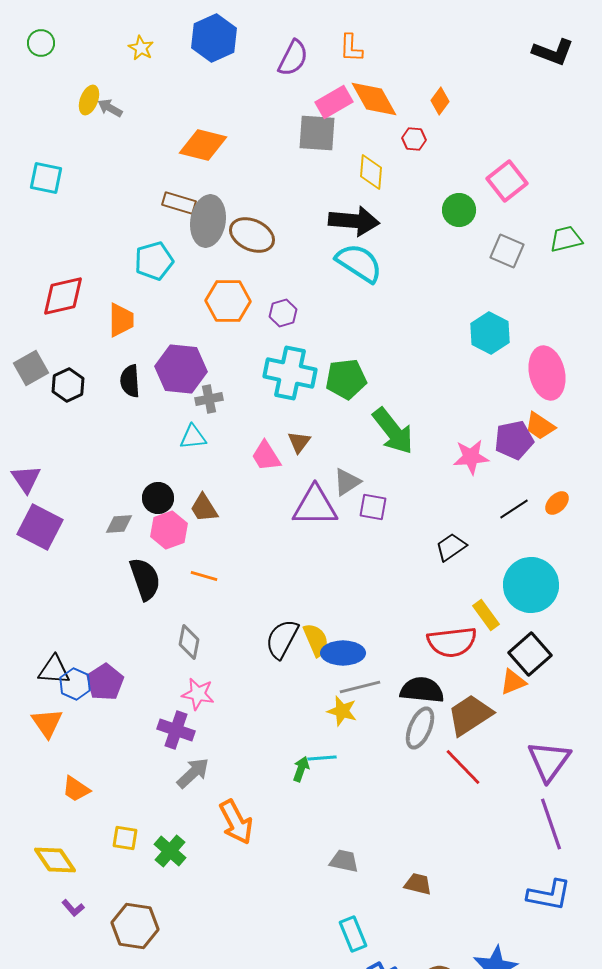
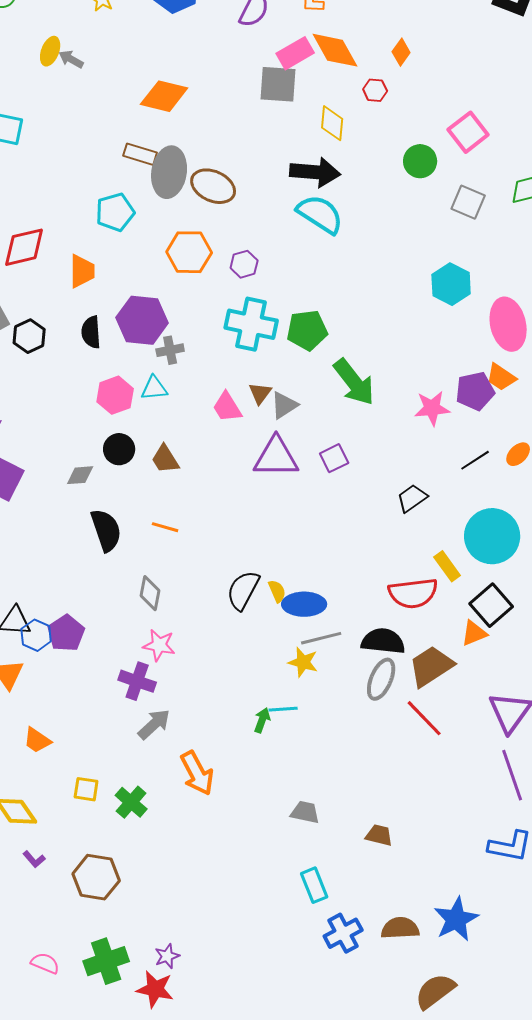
gray triangle: (347, 482) -> (284, 405), moved
purple square: (373, 507) -> (334, 458), turned -36
pink hexagon: (169, 530) -> (115, 395), moved
yellow semicircle: (316, 640) -> (277, 591), size x0.7

